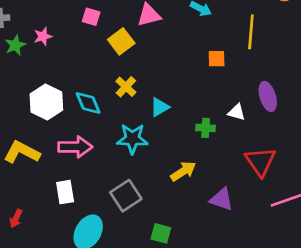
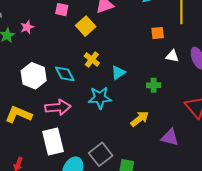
white triangle: (237, 112) -> (172, 56), moved
white rectangle: (65, 192) -> (53, 141), size x1.5
gray square: (126, 196) -> (101, 154), moved

